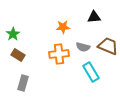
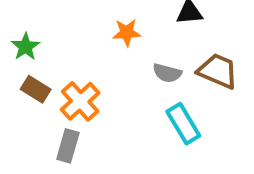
orange cross: (59, 54) -> (80, 101), moved, turned -36
gray rectangle: (23, 83) -> (68, 146), moved

